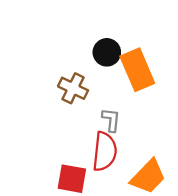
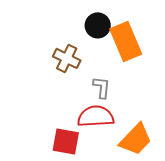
red semicircle: (105, 151) -> (96, 116), turned -99

